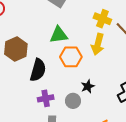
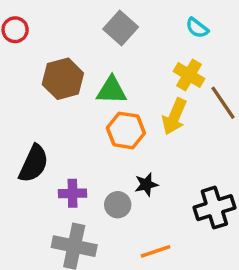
brown hexagon: (16, 49) -> (63, 79), moved
black semicircle: (38, 70) -> (34, 164), moved

